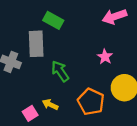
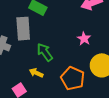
yellow arrow: (50, 105) -> (36, 73), moved

